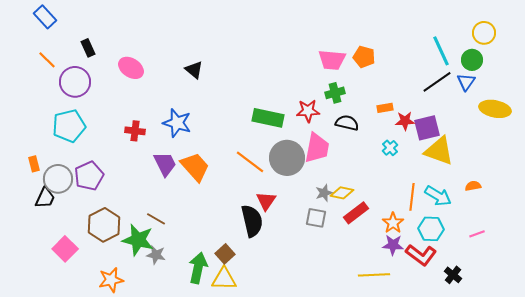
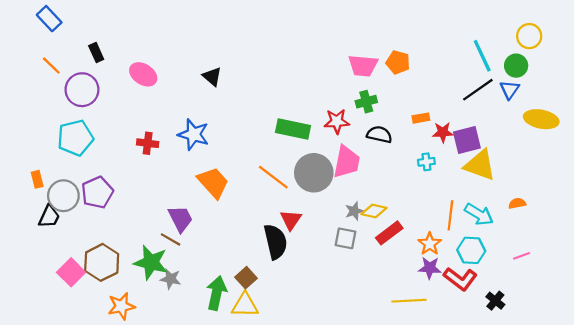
cyan cross: (390, 148) -> (426, 162), turned 35
purple trapezoid: (165, 164) -> (180, 219), moved
brown hexagon: (104, 225) -> (102, 262), moved

